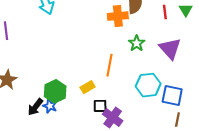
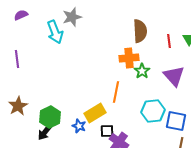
orange cross: (118, 16) -> (129, 58), moved
yellow rectangle: (88, 87) -> (95, 113), size x1.5
green hexagon: (55, 91) -> (50, 117), moved
blue star: (50, 106) -> (79, 126), moved

